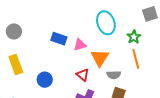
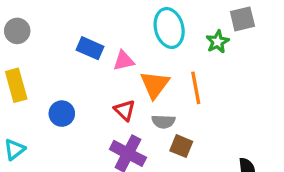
green star: (134, 37) -> (218, 42), moved
orange line: (136, 59) -> (196, 88), moved
gray semicircle: (114, 75) -> (163, 122), moved

